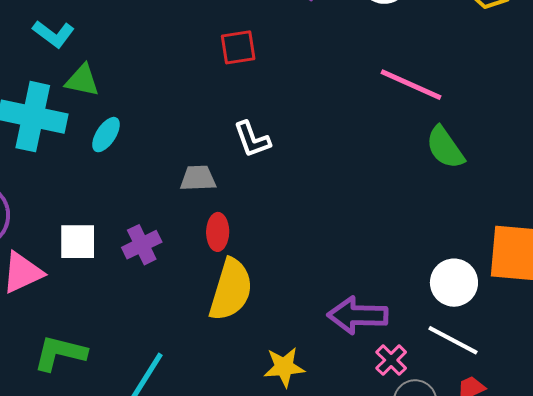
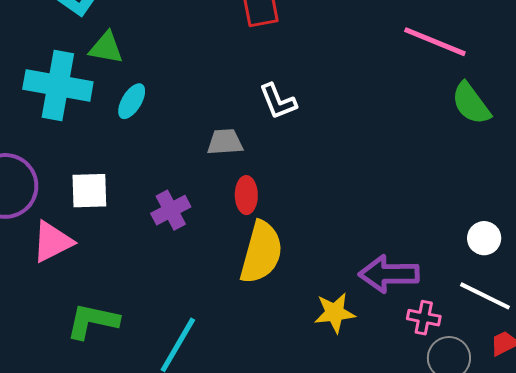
white square: (78, 242) -> (89, 191), moved
white circle: (454, 283) -> (484, 238), size x0.7
pink cross: (391, 360) -> (424, 318), turned -32
yellow star: (284, 367) -> (335, 313), moved

